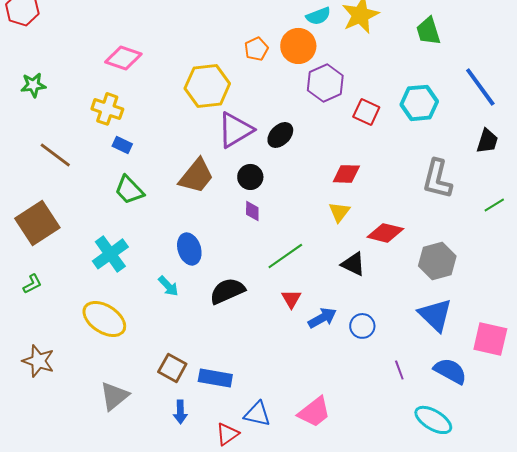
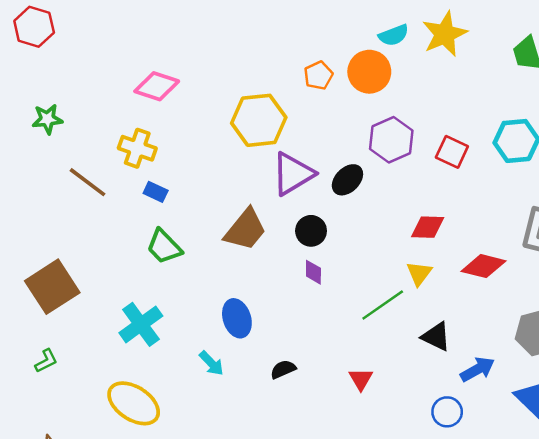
purple hexagon: (325, 83) -> (391, 140), moved
brown line: (55, 155) -> (87, 182), moved
red diamond: (385, 233) -> (484, 266), moved
green line: (285, 256) -> (383, 305), moved
black semicircle: (227, 291) -> (283, 369), size x0.6
blue arrow: (322, 318) -> (477, 369), moved

